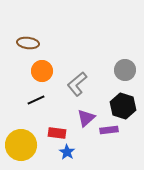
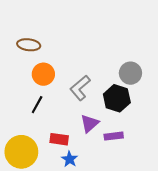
black line: (36, 100) -> (37, 105), turned -36
black hexagon: (123, 106) -> (117, 98), moved

